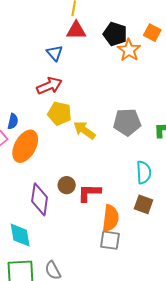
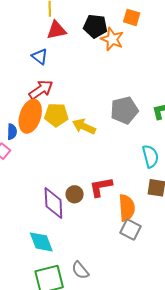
orange ellipse: (25, 146) -> (30, 116), moved
brown circle: (67, 185) -> (75, 194), moved
gray square: (110, 240) -> (130, 229), turned 30

